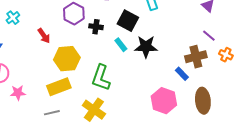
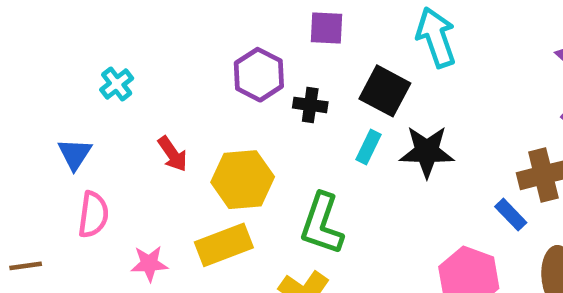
red arrow: (44, 36) -> (173, 154), moved
cyan rectangle: (121, 45) -> (368, 147), turned 64
pink star: (18, 93) -> (149, 264), moved

